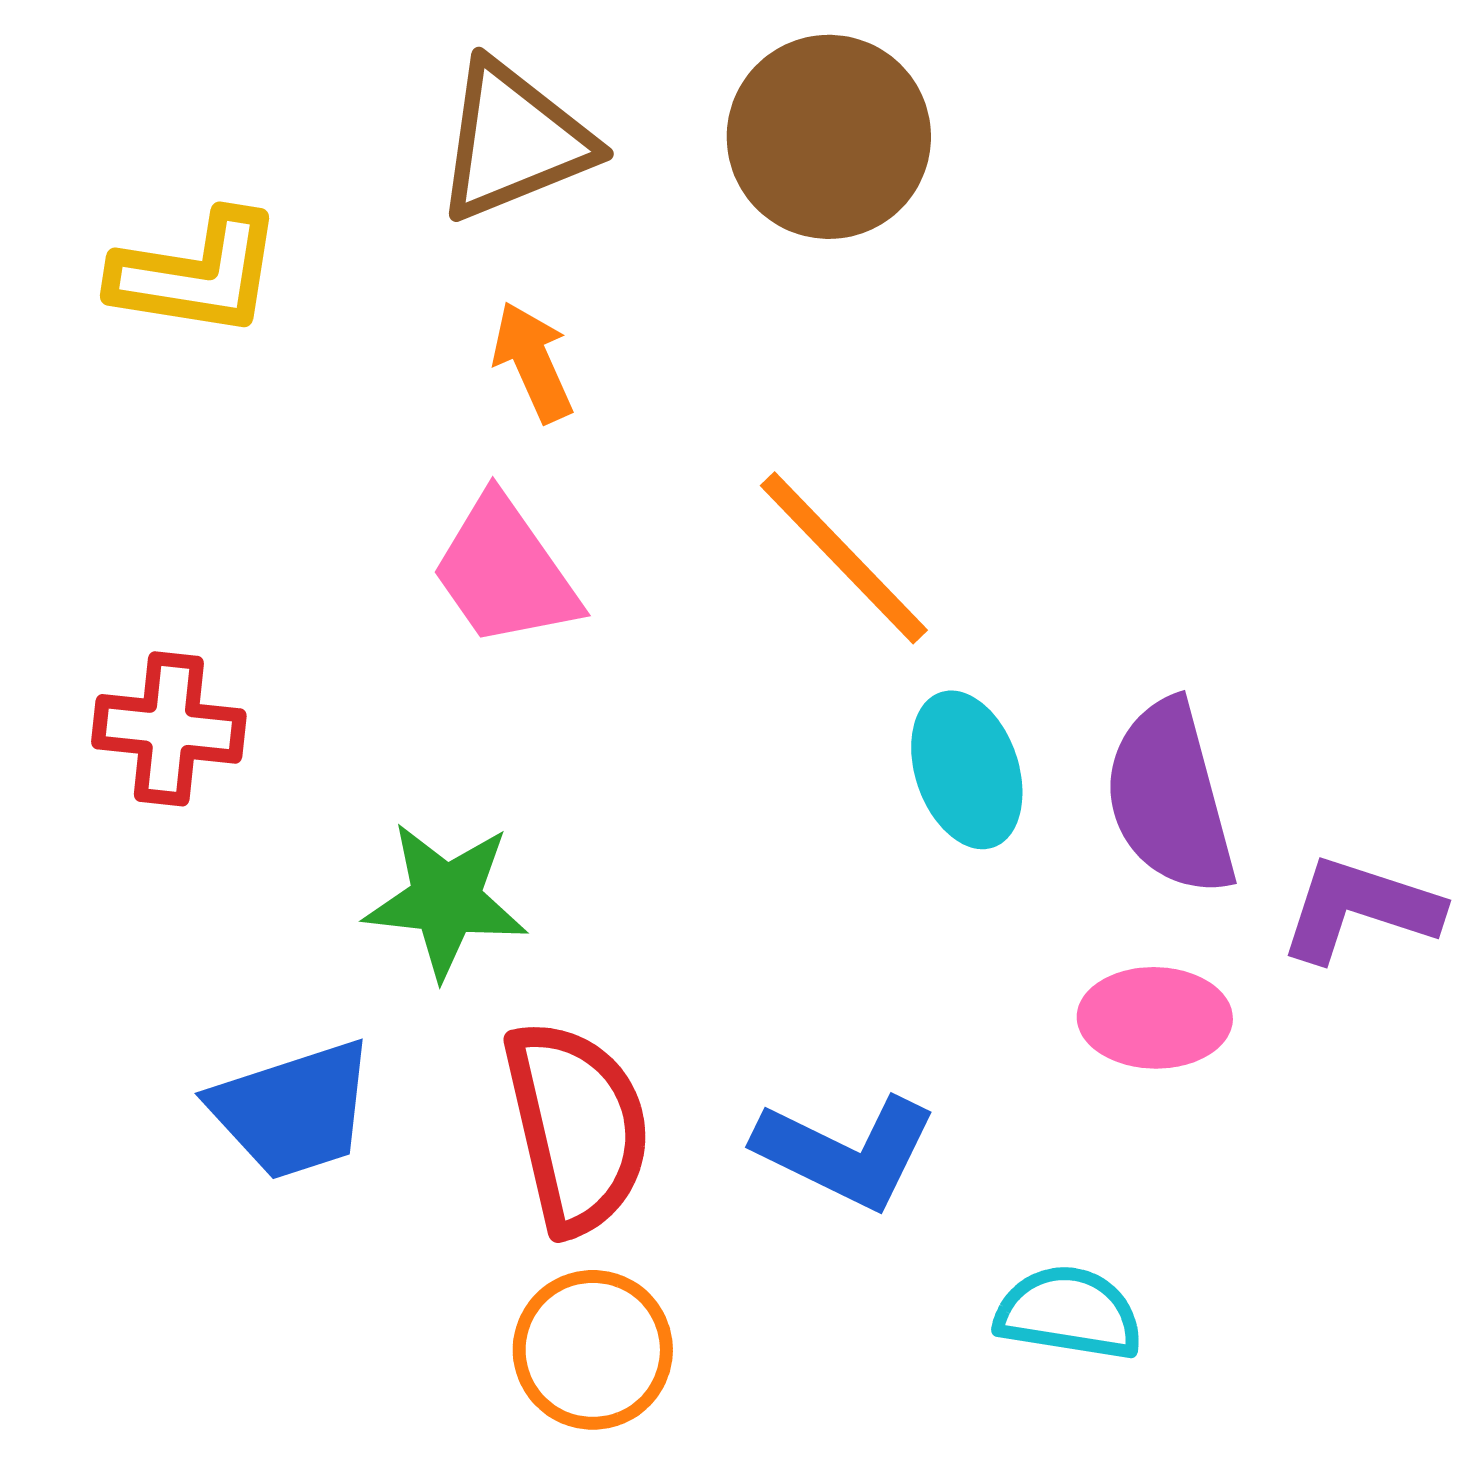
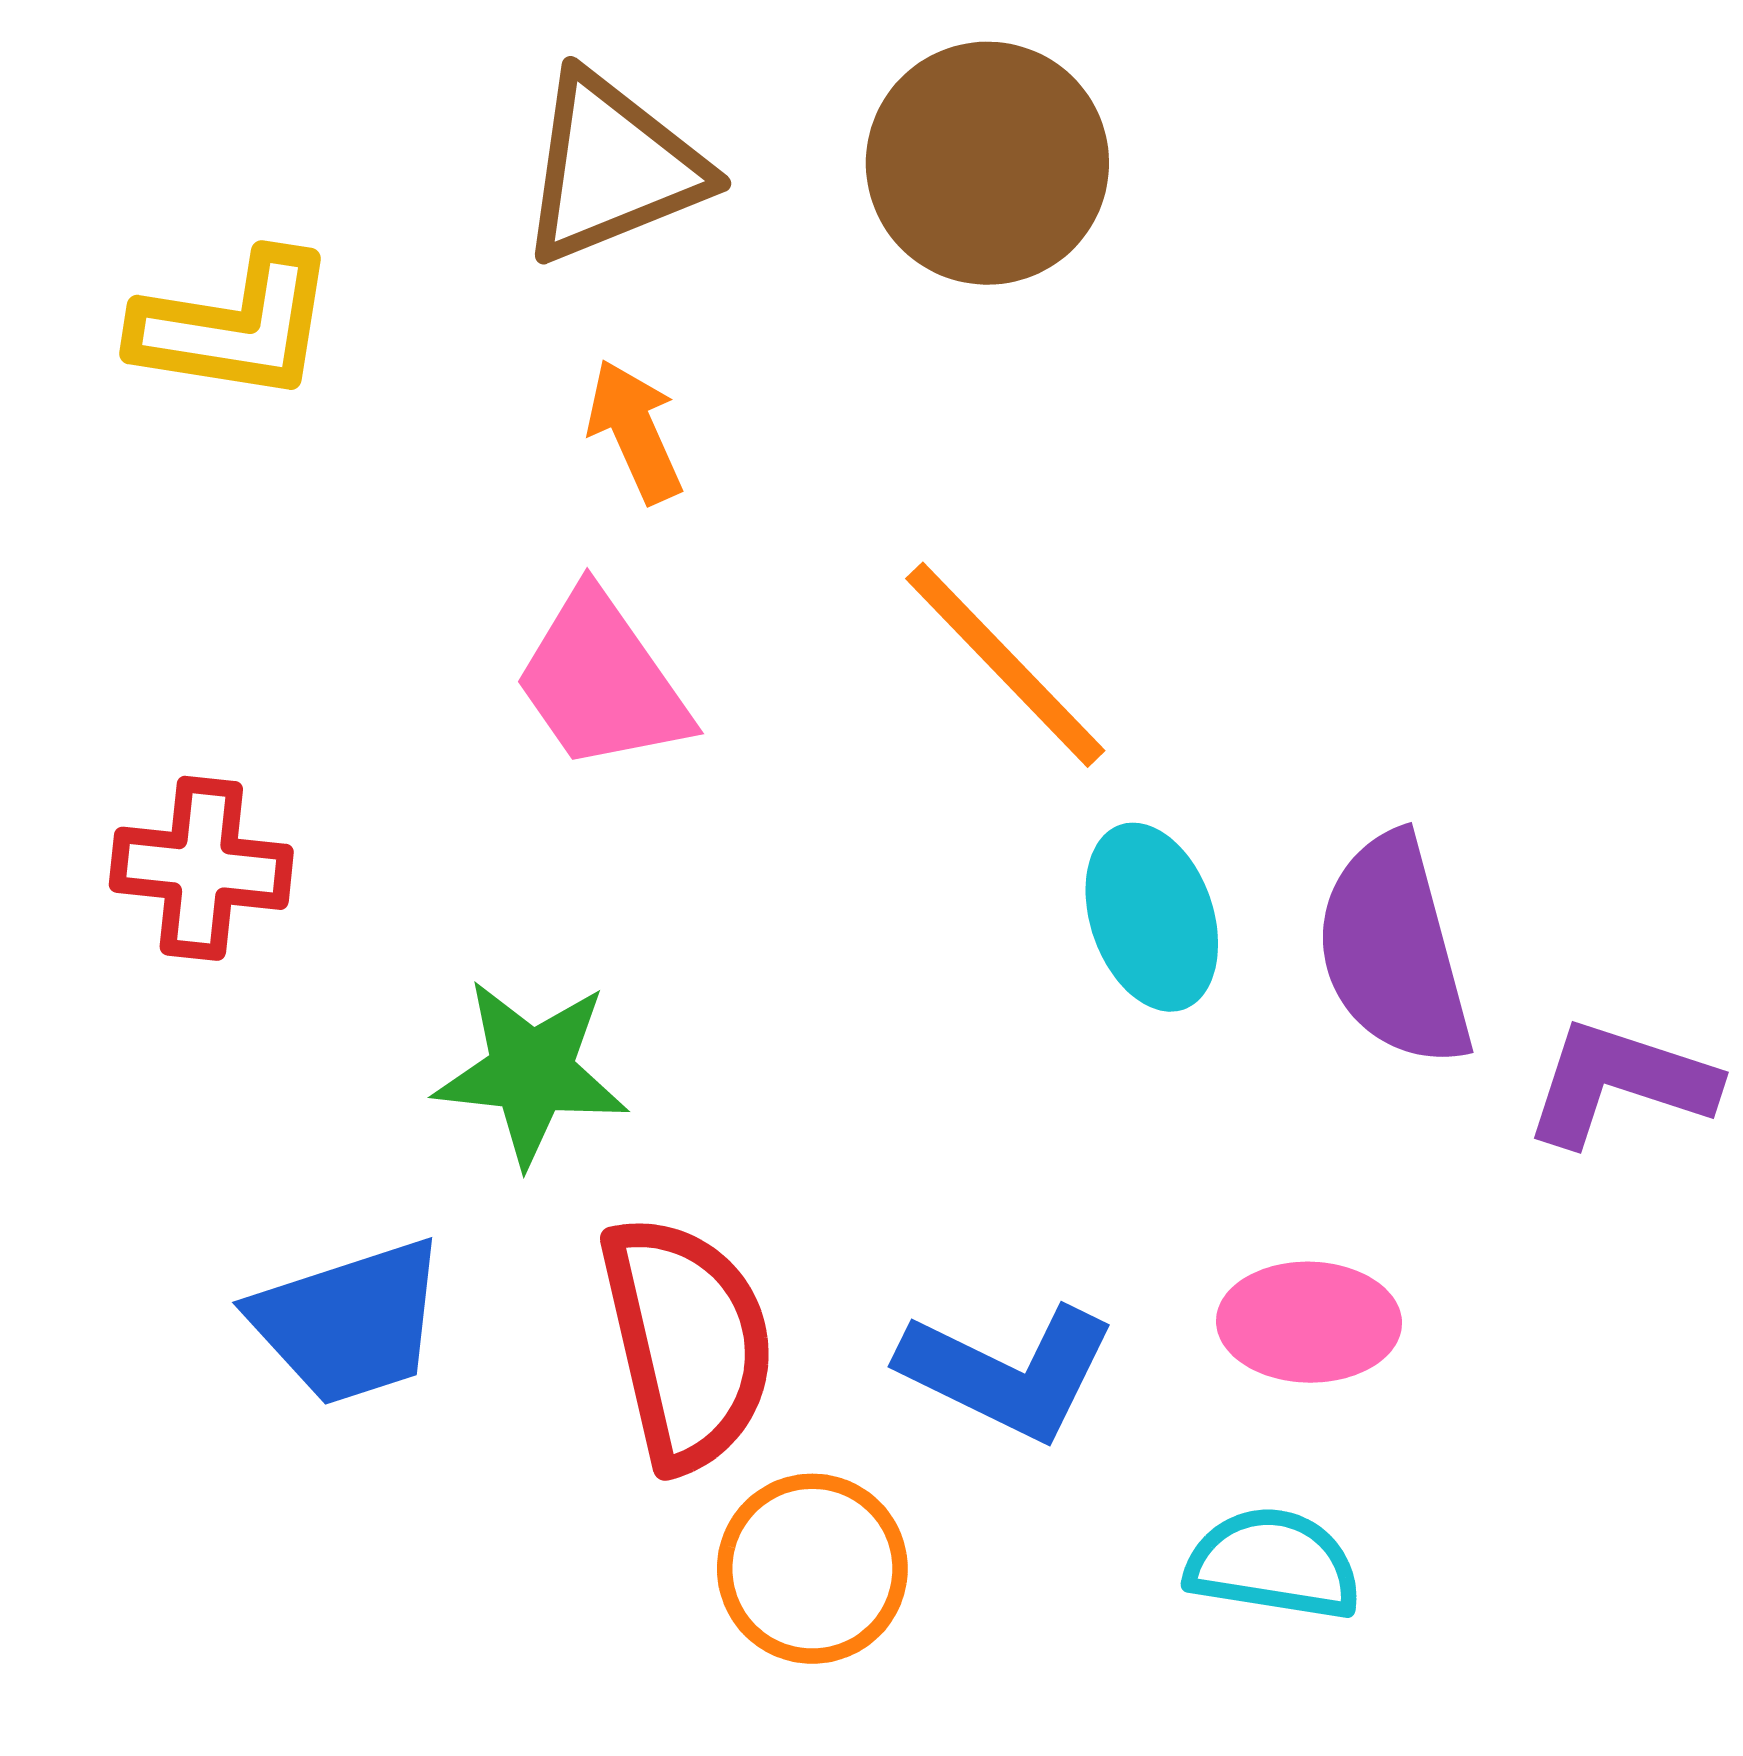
pink ellipse: (1155, 1018) -> (1309, 1322), moved
orange circle: (593, 1350) -> (812, 1569), moved

